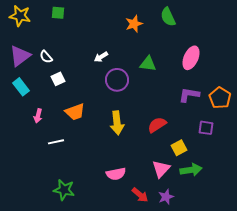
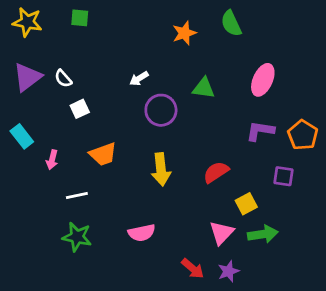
cyan rectangle: (21, 87) -> (22, 136), moved
pink semicircle: (116, 174) -> (142, 233), moved
green star: (64, 190) -> (77, 237), moved

